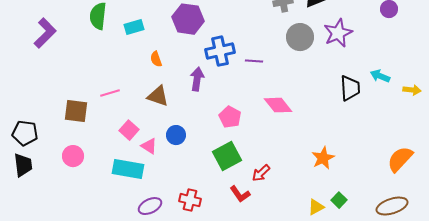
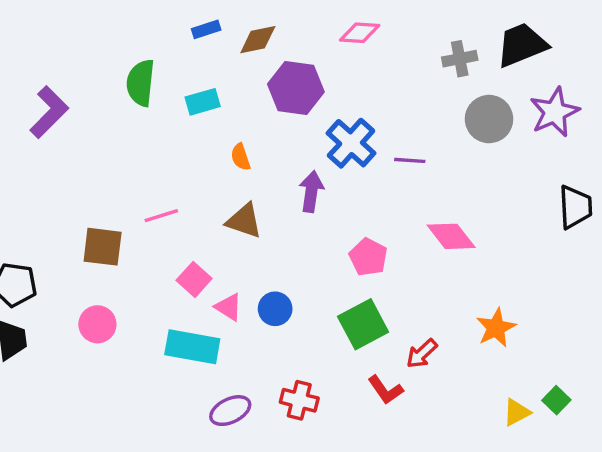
blue cross: (220, 51) -> (351, 143), turned -36
blue circle: (176, 135) -> (275, 309), moved
orange star: (323, 158) -> (496, 328), moved

